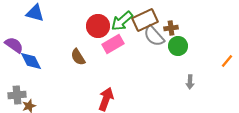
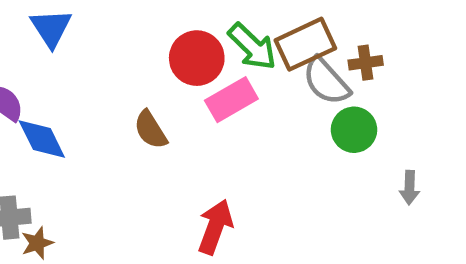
blue triangle: (35, 13) -> (51, 28), turned 42
green arrow: (122, 21) -> (252, 46), turned -95
green circle: (178, 46) -> (354, 130), moved

